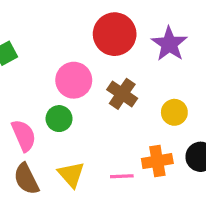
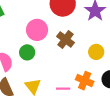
orange cross: (157, 161) -> (85, 81), turned 30

